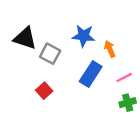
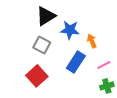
black triangle: (25, 38) -> (46, 16), moved, turned -50
red square: (44, 91) -> (37, 76), size x1.5

